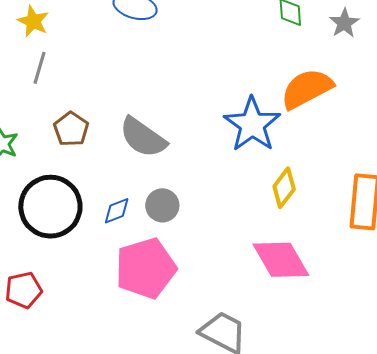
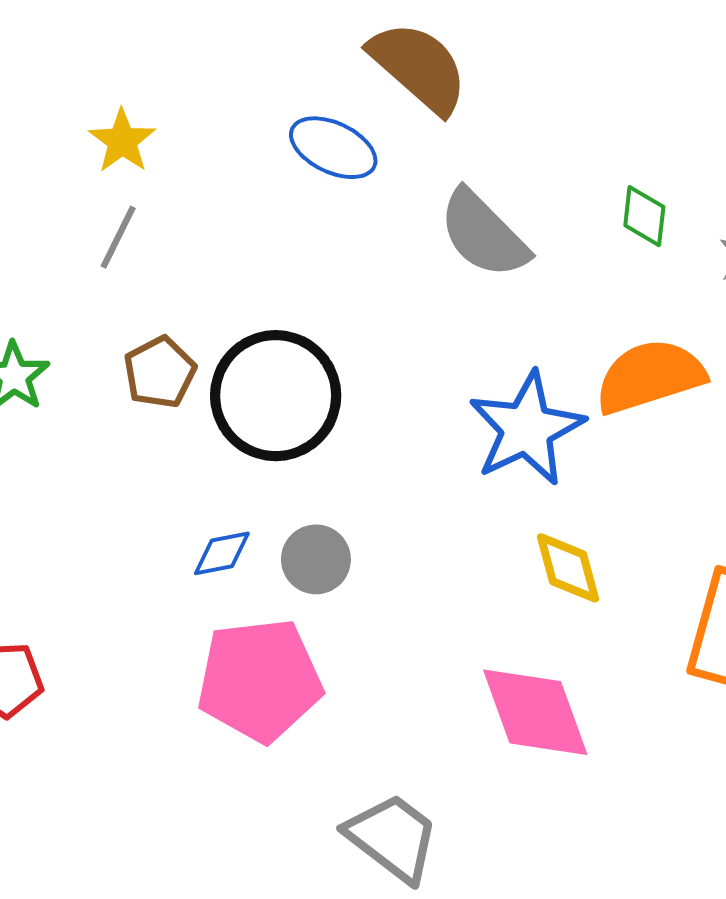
gray semicircle: (143, 137) -> (483, 234), moved
yellow diamond: (284, 188) -> (568, 568), turned -63
black circle: (50, 207) -> (276, 396), moved

